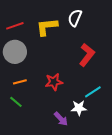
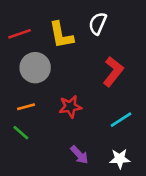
yellow L-shape: (47, 27) -> (61, 35), turned -95
gray circle: (15, 52) -> (35, 68), moved
white star: (79, 108) -> (120, 159), moved

